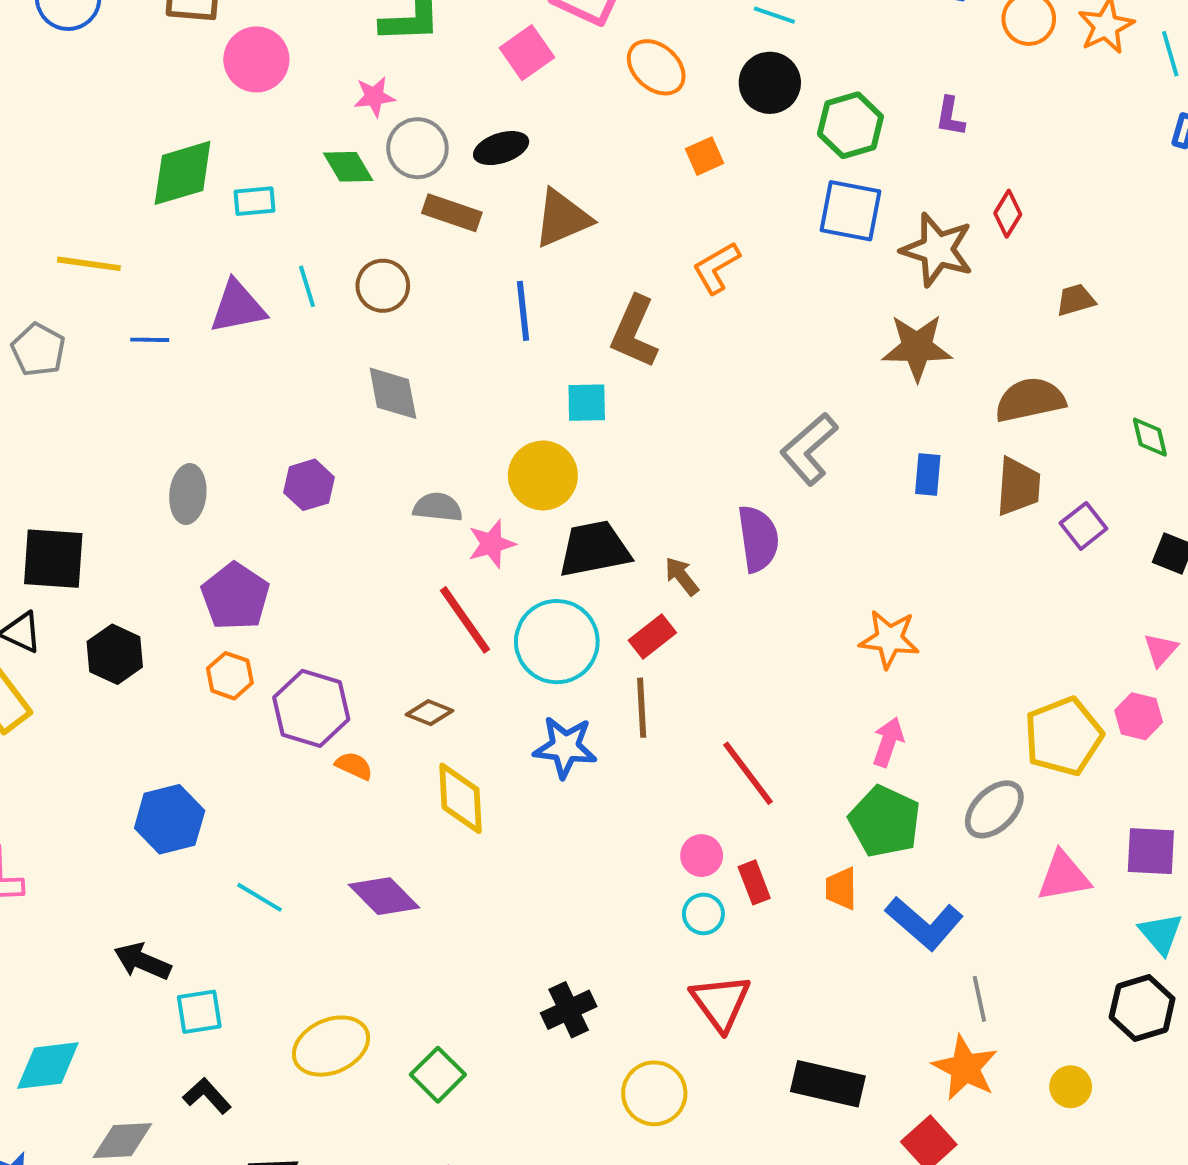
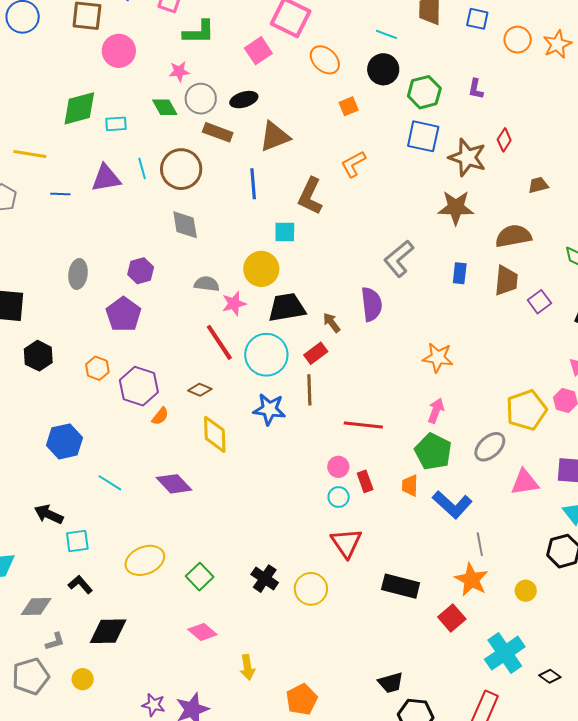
brown circle: (383, 286) -> (181, 169), size x1.5
purple pentagon: (235, 596) -> (123, 314), moved
orange semicircle: (354, 766) -> (160, 416), turned 102
red line: (748, 773) -> (363, 425), turned -48
black cross: (569, 1010) -> (265, 579), moved, turned -32

